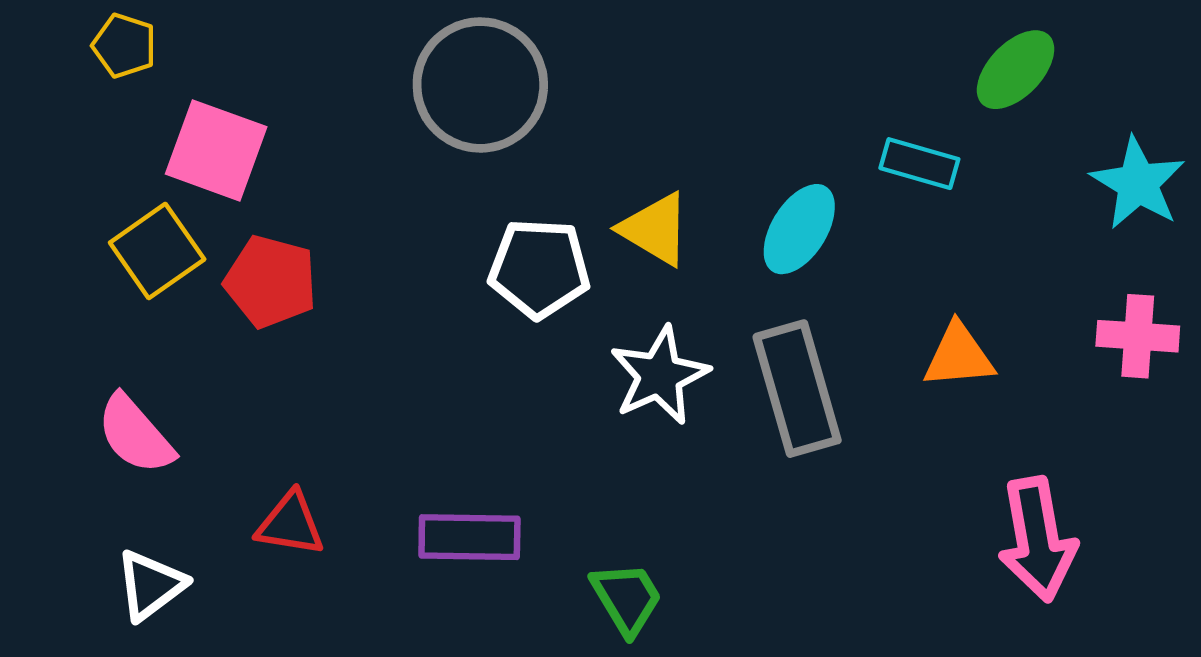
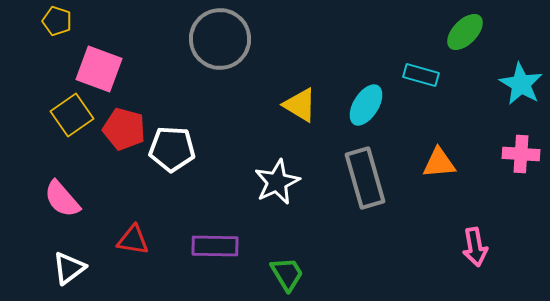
white pentagon: (539, 268) -> (172, 149), moved
white star: (659, 375) -> (277, 182), moved
pink arrow: (1037, 539) -> (475, 247), size x0.7

